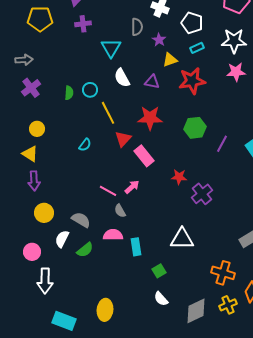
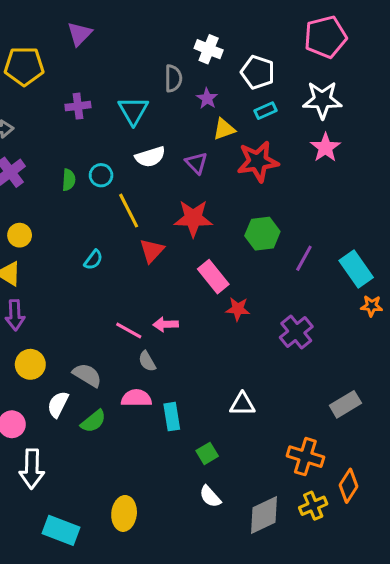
purple cross: (83, 24) -> (78, 106), moved
pink star: (236, 72) -> (325, 148), turned -30
white semicircle: (122, 78) -> (150, 157), turned -78
purple triangle: (152, 82) -> (196, 163), turned 35
pink rectangle: (144, 156) -> (213, 277), moved
pink arrow: (132, 187) -> (166, 324), turned -140
purple cross: (202, 194) -> (296, 332), moved
white triangle: (182, 239) -> (242, 404), size x0.7

